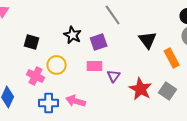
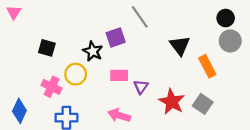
black star: (73, 35) -> (93, 51), moved
purple square: (99, 42) -> (116, 38), moved
pink arrow: (76, 101) -> (119, 115), moved

